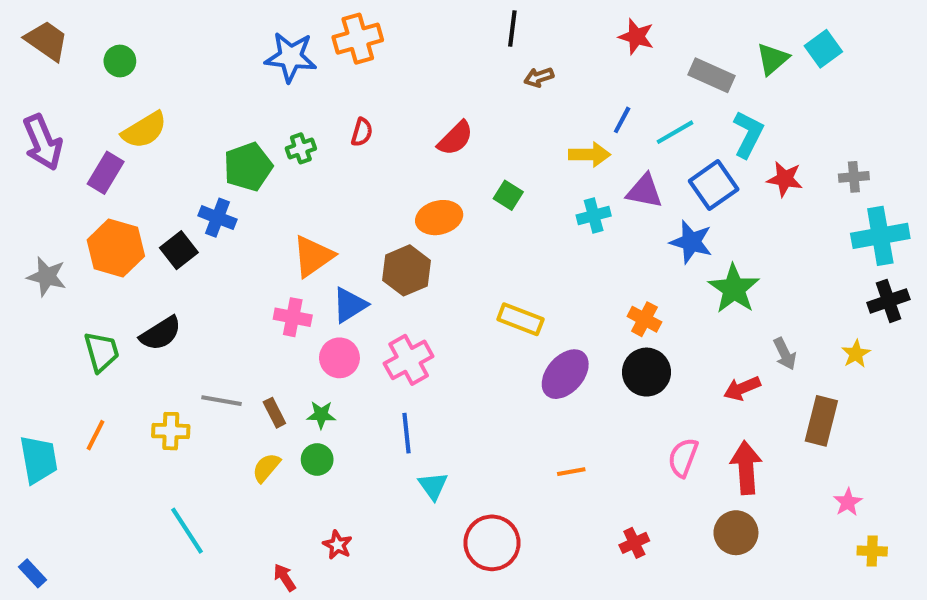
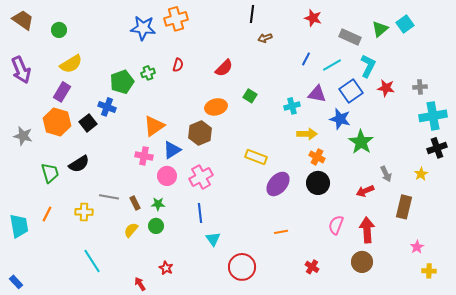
yellow arrow: (590, 155) -> (307, 134), moved
purple rectangle: (106, 173) -> (62, 92), moved
red cross: (634, 543) -> (312, 267), turned -32

